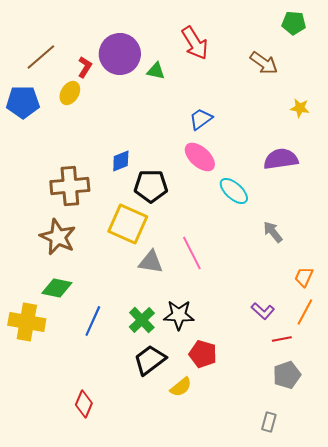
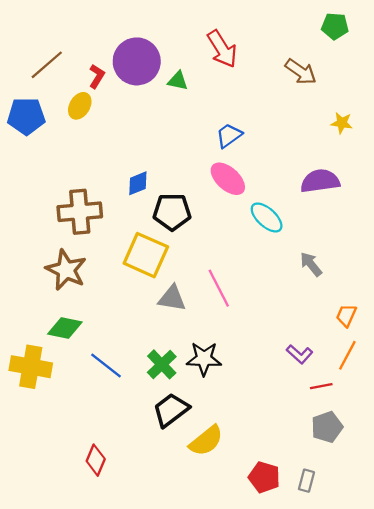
blue line: (93, 321) -> (106, 366), turned -76
red pentagon: (203, 354) -> (264, 477), moved
yellow semicircle: (181, 387) -> (206, 441), size x1.4

